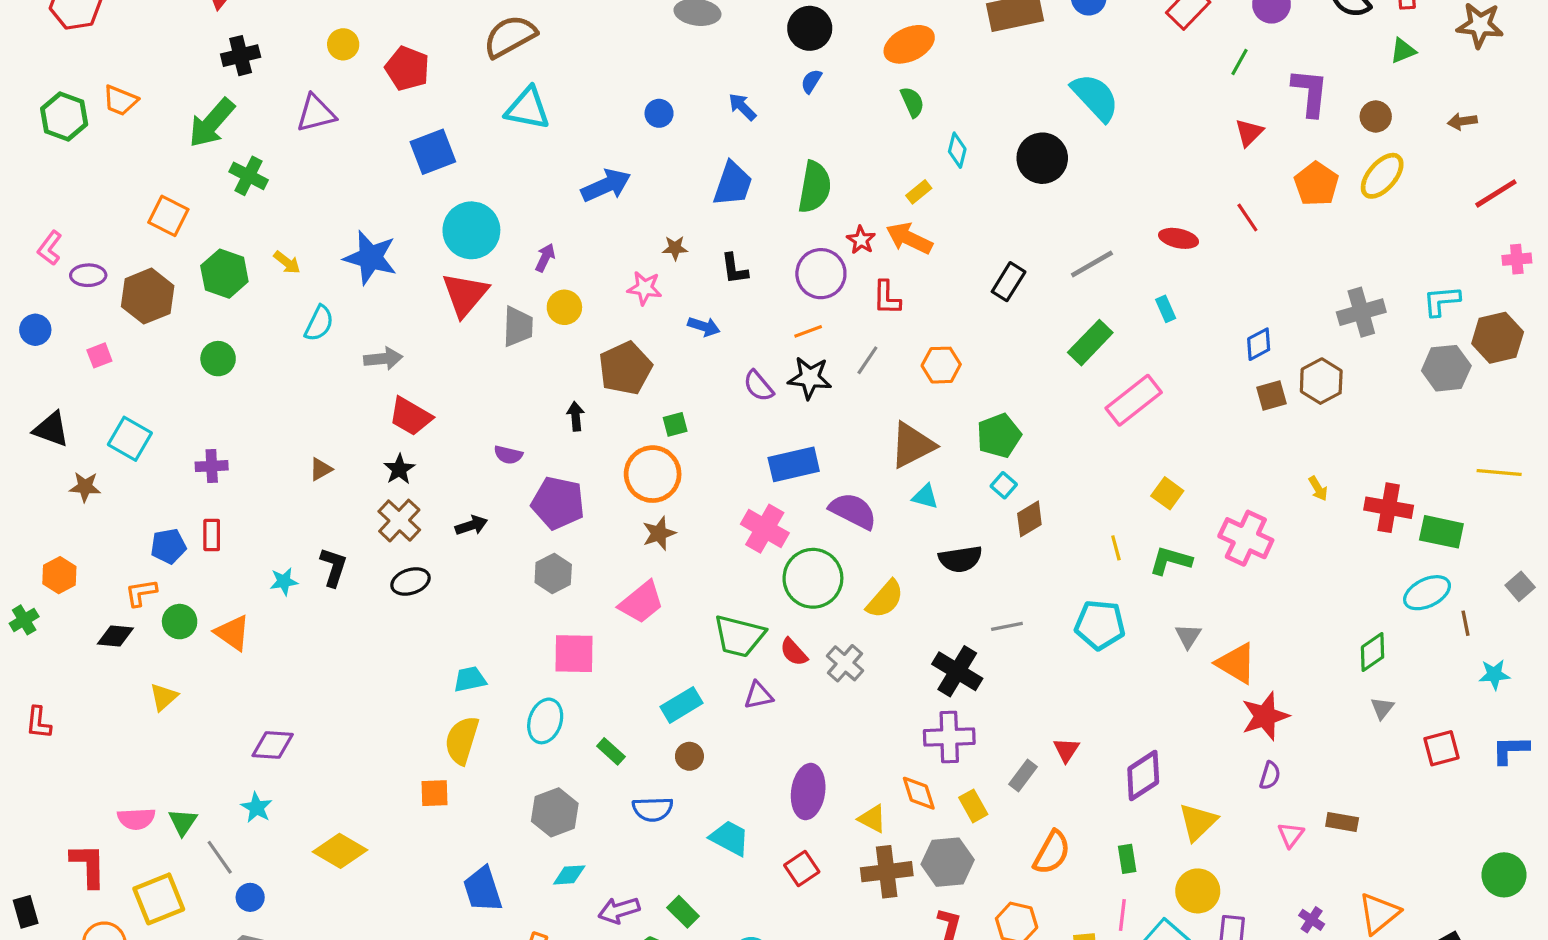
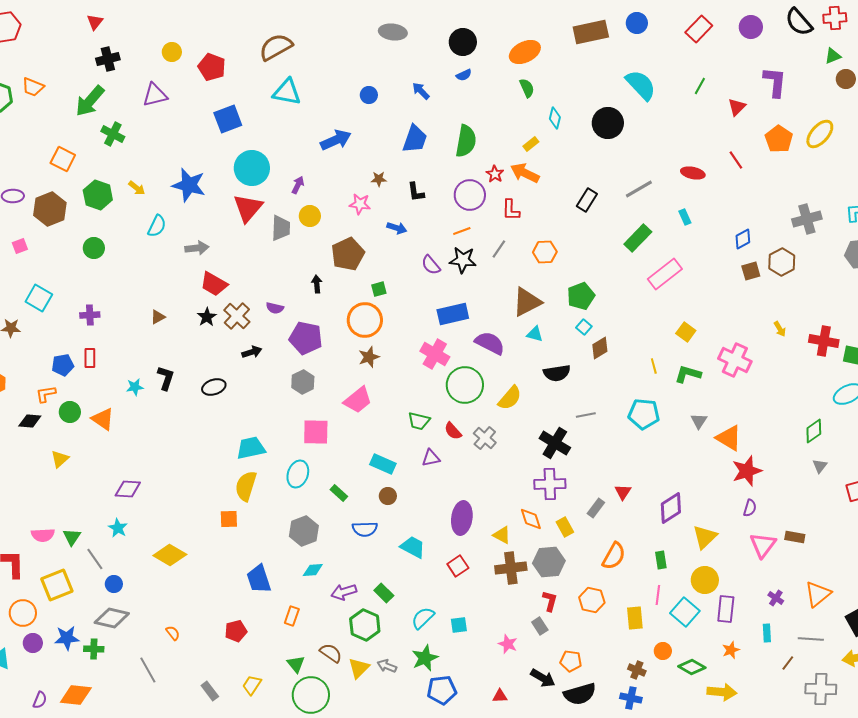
green line: (1239, 62) -> (700, 86), moved
blue semicircle: (811, 81) -> (464, 75), turned -147
brown circle: (1376, 116) -> (846, 79), moved
brown cross: (399, 521) -> (237, 316), moved
green trapezoid: (739, 636) -> (419, 421), size x0.7
cyan trapezoid: (470, 679) -> (251, 448), size x1.4
cyan rectangle: (681, 705) -> (383, 464), turned 55
pink triangle: (1291, 835) -> (763, 545), size x1.6

